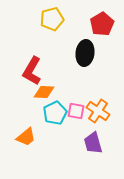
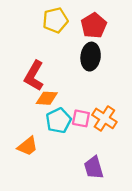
red pentagon: (102, 24) -> (94, 26), moved
purple trapezoid: (93, 143) -> (94, 168), moved

